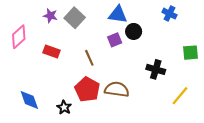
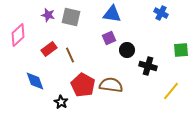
gray square: (75, 18) -> (71, 17), turned -30
black circle: (134, 31) -> (127, 50), moved
red rectangle: (51, 51) -> (49, 49), turned -56
brown line: (89, 58) -> (70, 55), moved
blue diamond: (29, 100) -> (35, 81), moved

